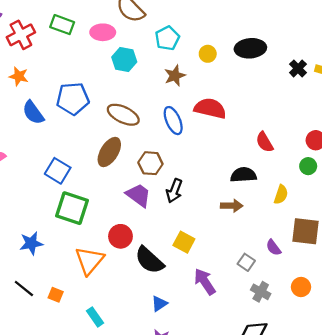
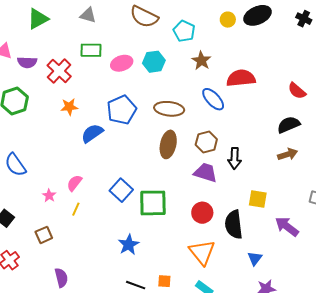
pink ellipse: (103, 32) -> (122, 63), moved
yellow circle: (208, 54) -> (228, 20), moved
blue semicircle: (33, 113) -> (92, 133), turned 110
blue square: (58, 171) -> (121, 190), moved, turned 30
black semicircle: (149, 260) -> (234, 224), turned 60
orange triangle: (89, 261) -> (202, 252), moved

